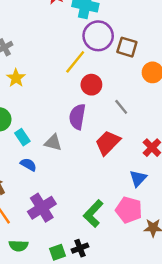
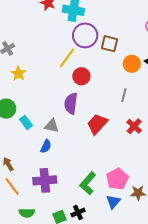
gray line: (121, 107) -> (124, 95), moved, turned 56
blue semicircle: (28, 165) -> (46, 146), moved, turned 88
blue triangle: (138, 178) -> (113, 202), moved
purple cross: (42, 208) -> (45, 180), turned 30
pink pentagon: (129, 210) -> (117, 179), turned 30

